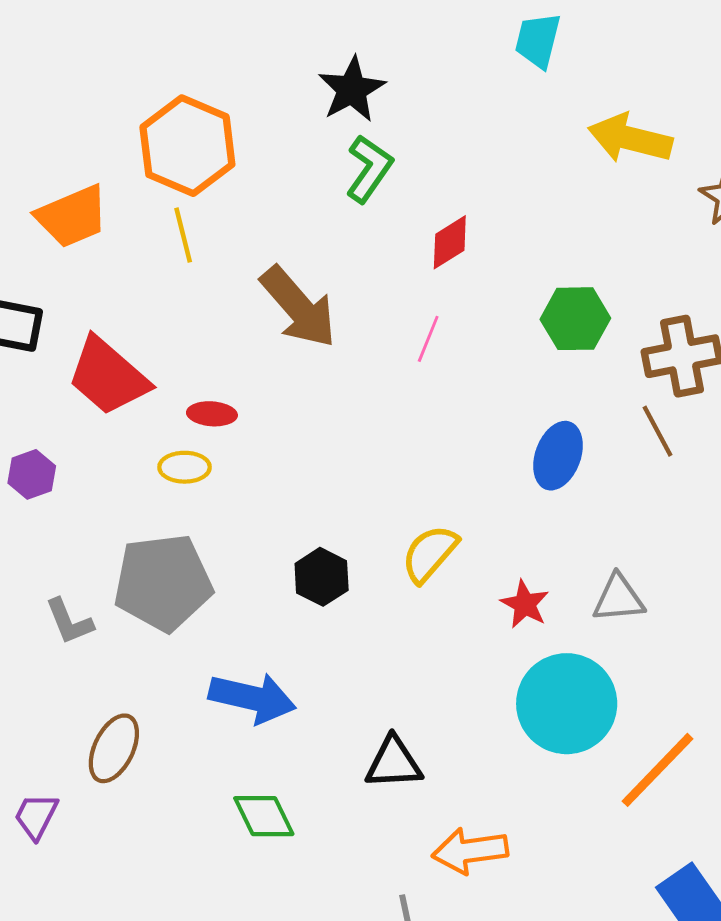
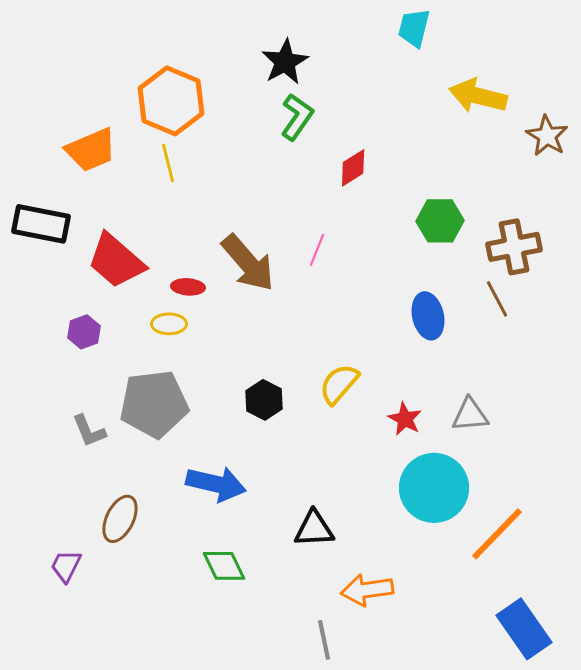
brown arrow: (298, 307) -> (248, 263), moved
pink line: (428, 339) -> (317, 250), moved
blue ellipse: (558, 456) -> (428, 316), turned -33
purple hexagon: (32, 474) -> (84, 332), moved

